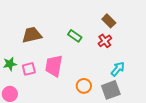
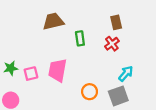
brown rectangle: (109, 21) -> (116, 22), turned 32
brown trapezoid: (32, 35) -> (53, 21), moved
green rectangle: (75, 36) -> (80, 38), turned 48

